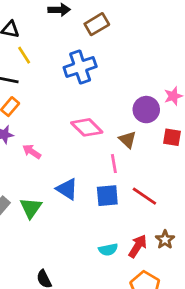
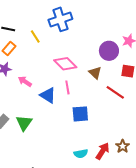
yellow line: (24, 55) -> (35, 37), moved
pink line: (114, 164) -> (67, 87), moved
blue triangle: (67, 189) -> (48, 95), moved
red line: (144, 196) -> (115, 92), moved

